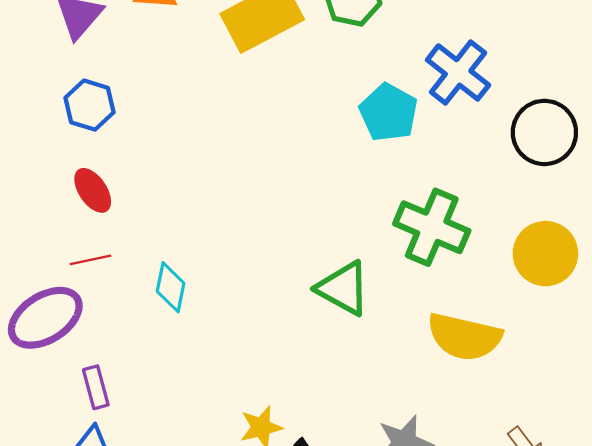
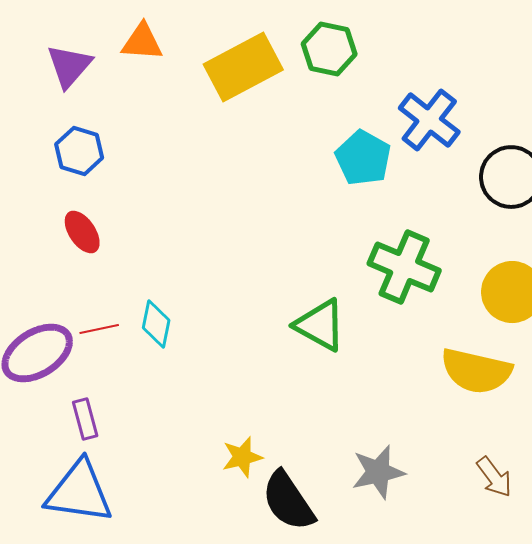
red line: (91, 260) -> (99, 329), moved
yellow semicircle: (464, 337) -> (476, 371), moved

